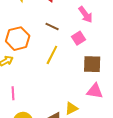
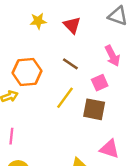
brown square: (92, 64) -> (94, 109), moved

